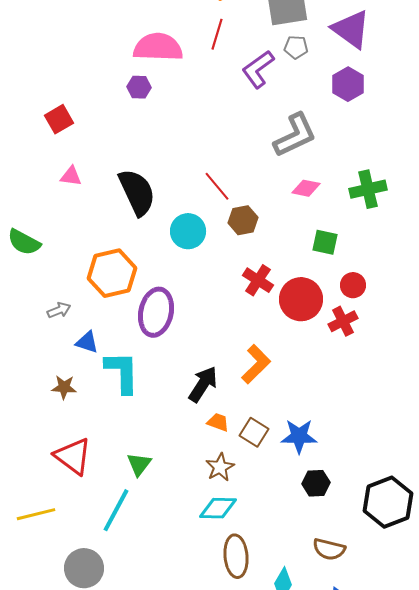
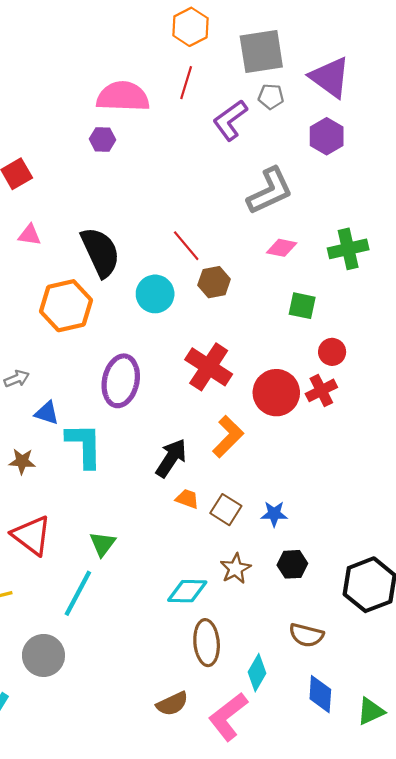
orange hexagon: (112, 273) -> (66, 306), moved
red cross: (258, 280) -> (209, 367), moved, size x1.4
red circle: (301, 299) -> (276, 393), moved
blue star: (299, 436) -> (274, 514), size x0.7
brown star: (220, 467) -> (236, 569), moved

